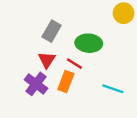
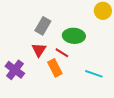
orange rectangle: (66, 82) -> (55, 68), turned -48
purple cross: (36, 84) -> (15, 70), moved

